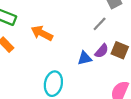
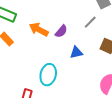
purple semicircle: (102, 51) -> (61, 31), moved

